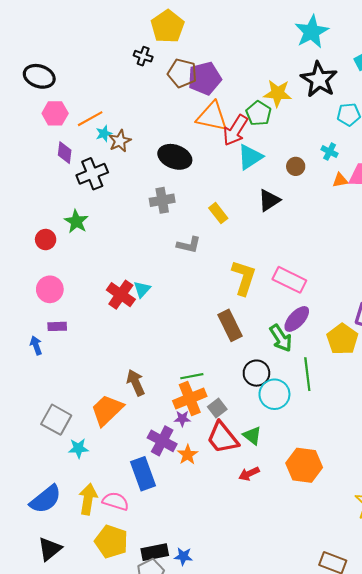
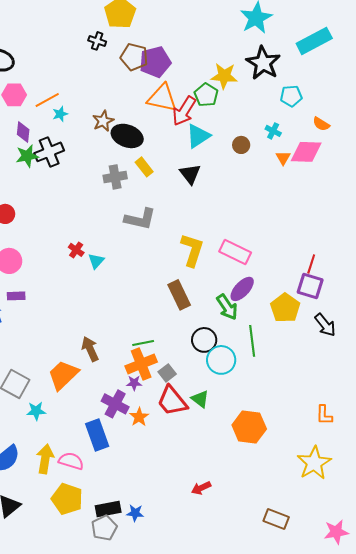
brown star: (120, 141) -> (103, 121), moved
orange triangle: (340, 180) -> (283, 158), turned -49
black triangle: (269, 200) -> (190, 174), moved, turned -35
yellow rectangle: (218, 213) -> (144, 167), moved
green star: (76, 221) -> (27, 156), moved, turned 30
gray L-shape: (189, 245) -> (140, 219), size x1.4
red cross: (121, 295) -> (76, 250), moved, size x0.6
red arrow: (249, 474) -> (201, 488), moved

